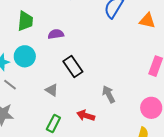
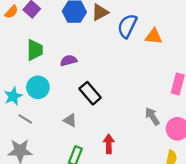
orange triangle: (147, 21) -> (154, 36), moved
gray arrow: (109, 94) -> (152, 116), moved
red arrow: (86, 116) -> (109, 144), turned 78

